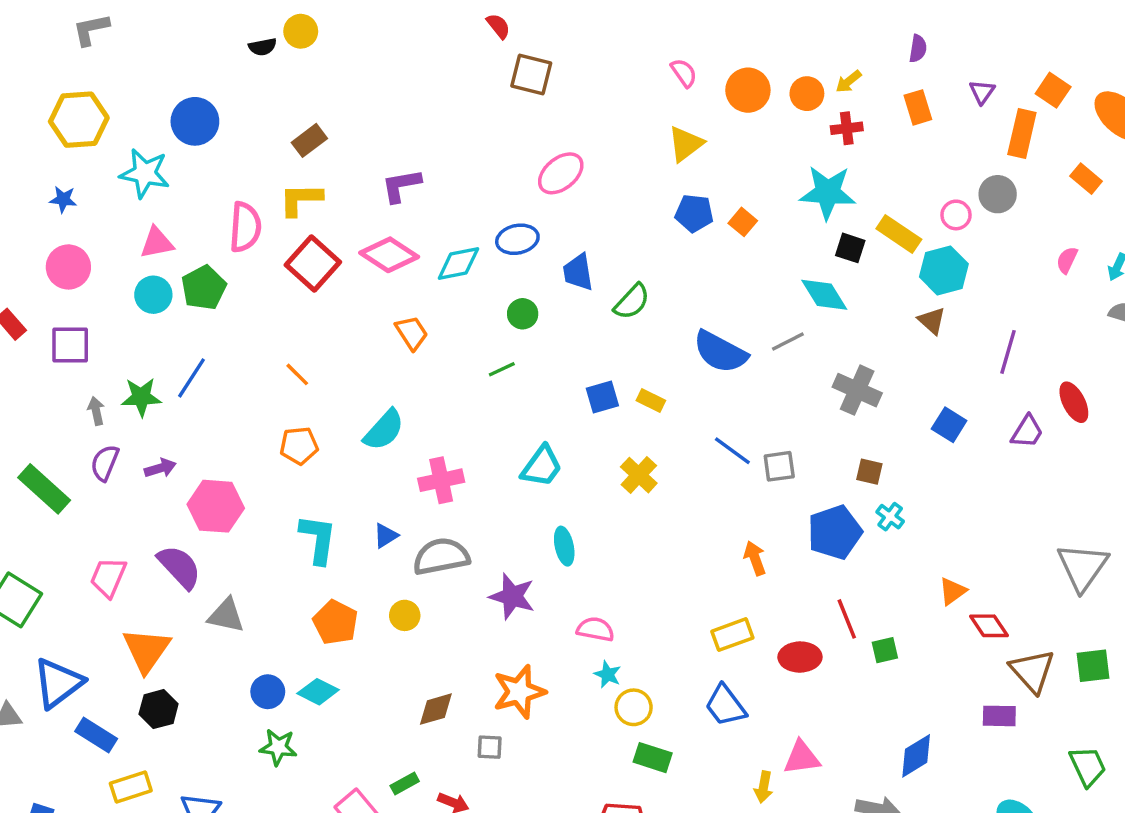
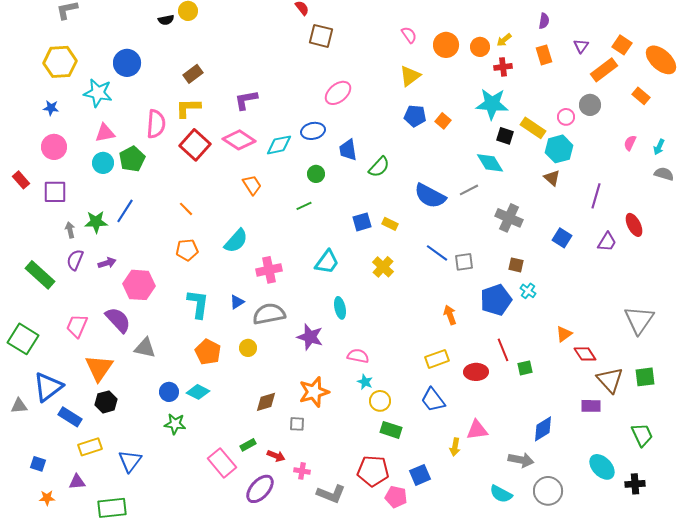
orange rectangle: (1022, 133) -> (604, 70), turned 40

